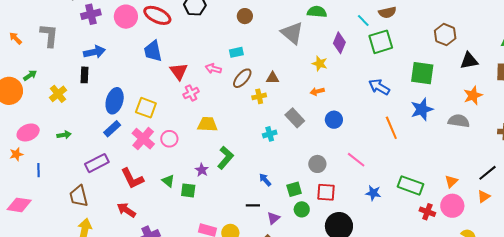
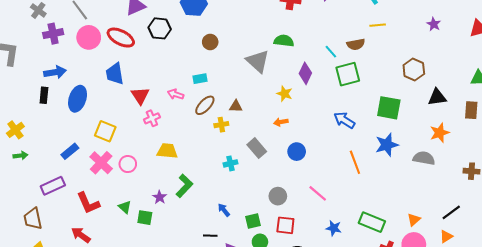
yellow cross: (58, 94) -> (15, 130), moved
blue ellipse: (115, 101) -> (78, 99), moved

